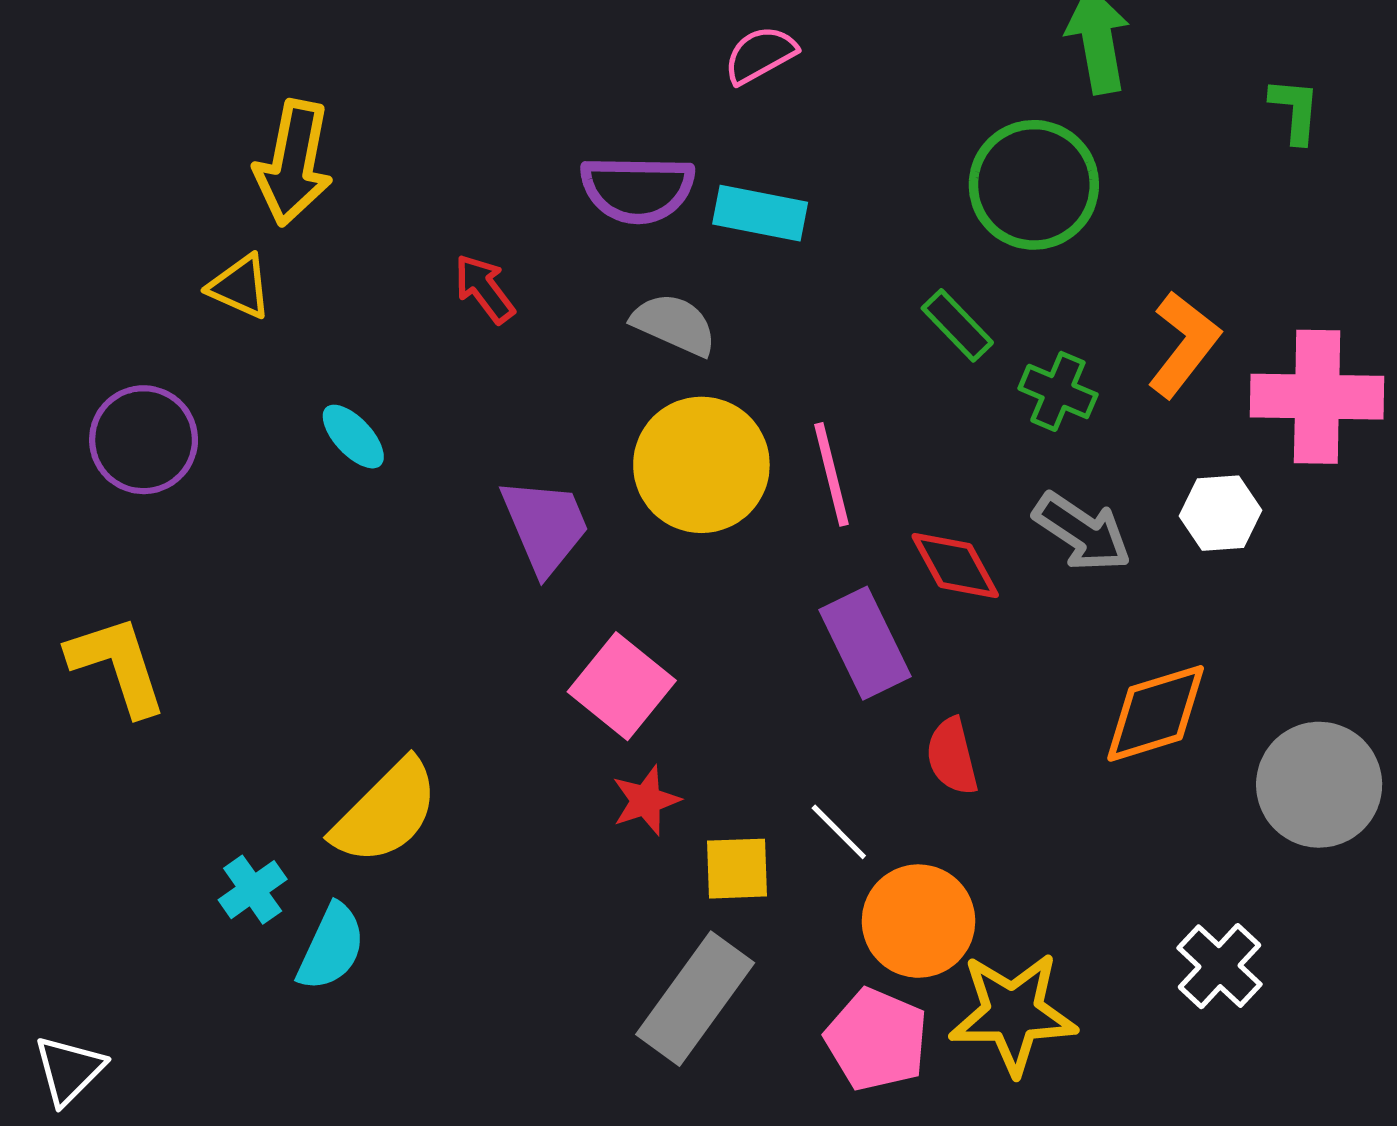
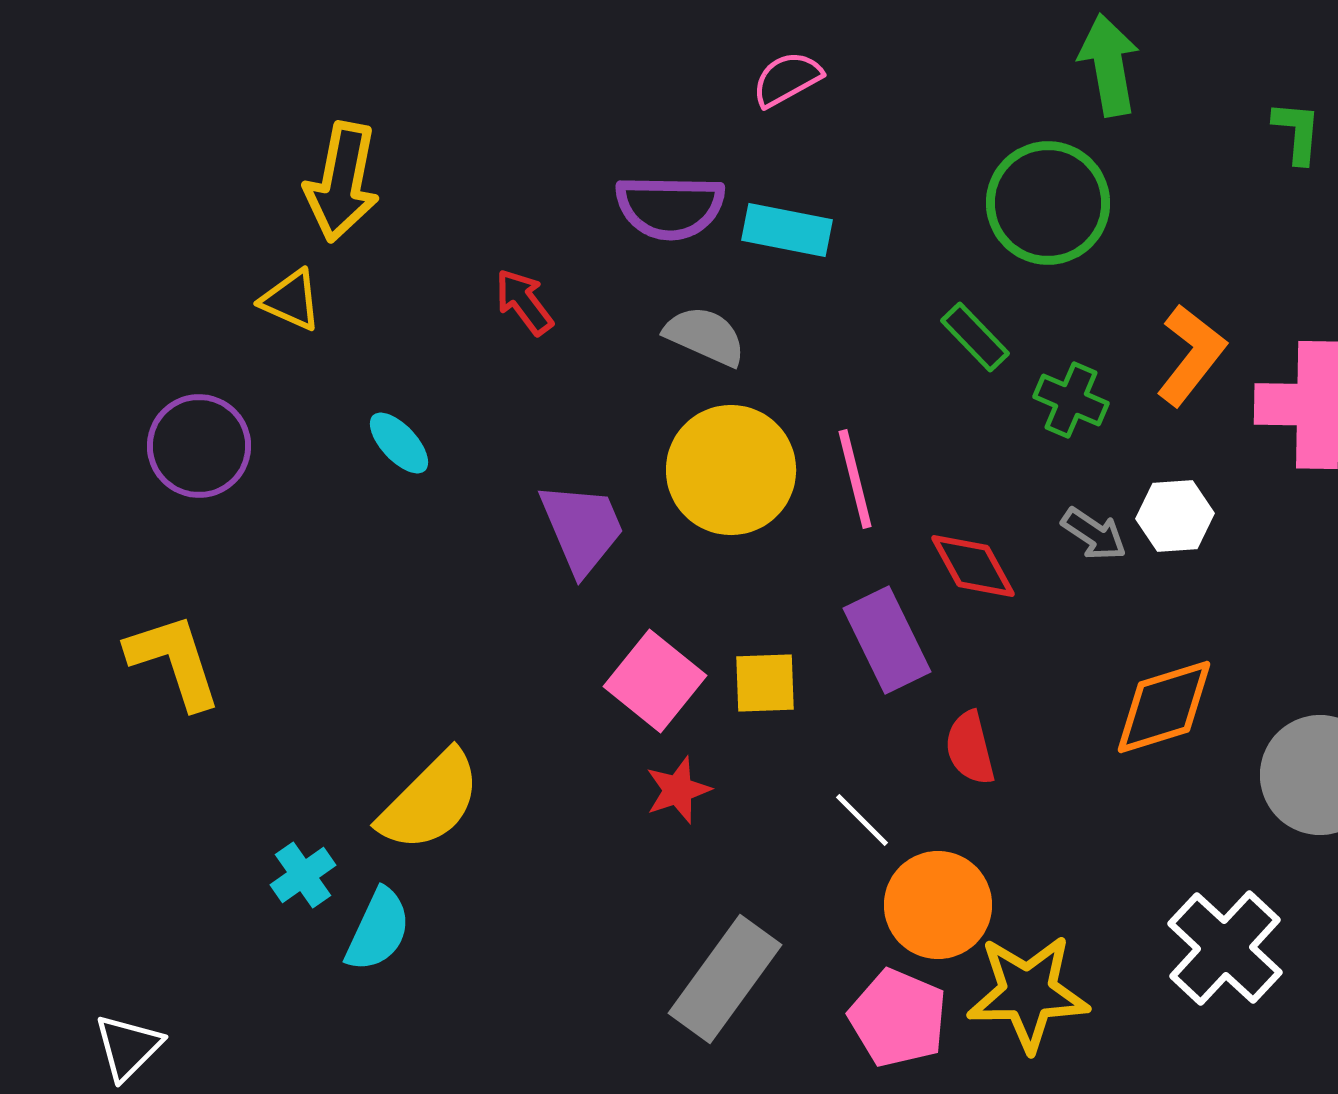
white hexagon: (1221, 513) -> (1175, 516), moved
gray arrow: (1082, 532) -> (1094, 534), size x0.7
yellow square: (737, 869) -> (765, 683), moved
white cross: (1219, 966) -> (1225, 948), size x1.4

